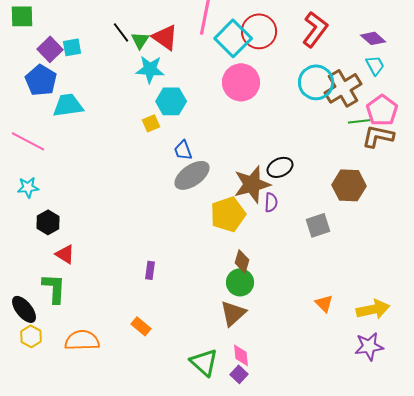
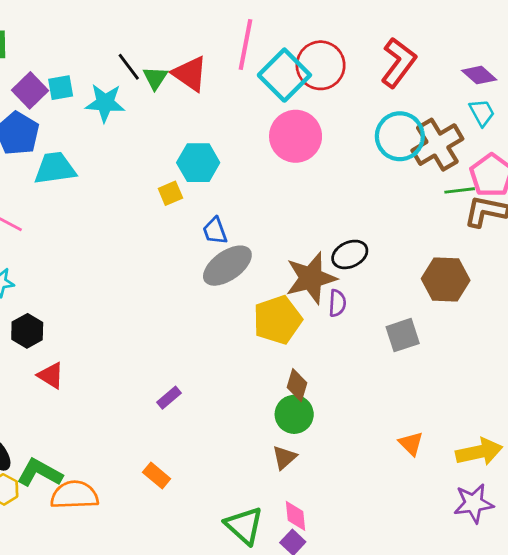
cyan star: (150, 69) -> (105, 103), moved
purple rectangle: (150, 270) -> (169, 398), turned 42
green L-shape: (54, 288) -> (40, 473), moved, turned -64
brown triangle: (233, 313) -> (284, 457), size x0.7

